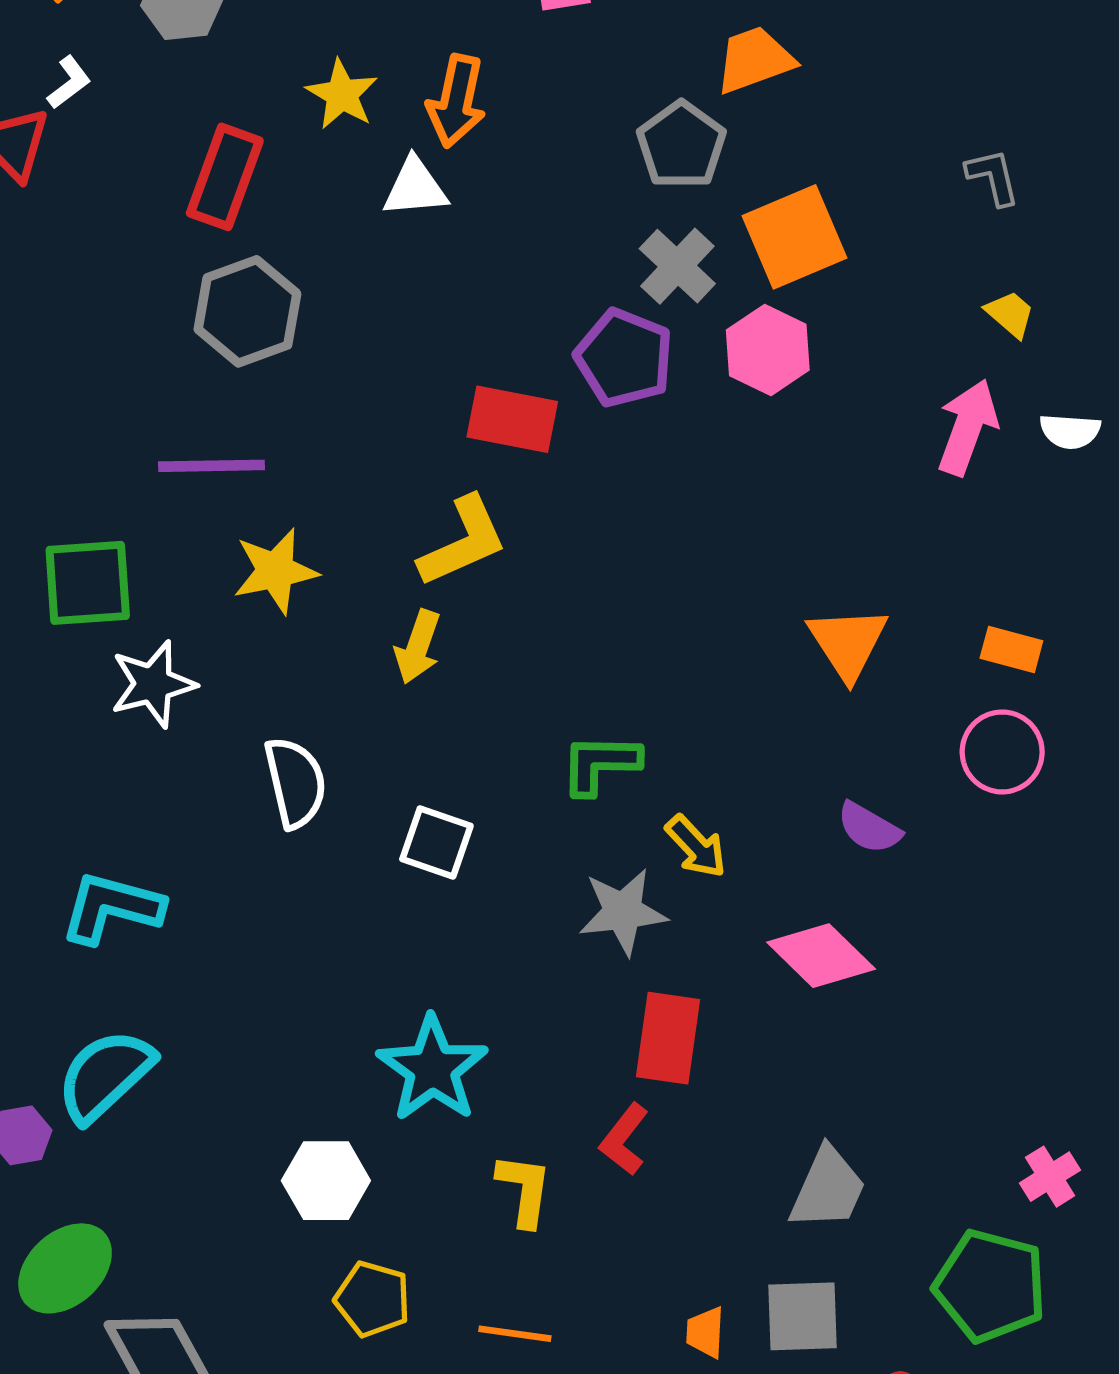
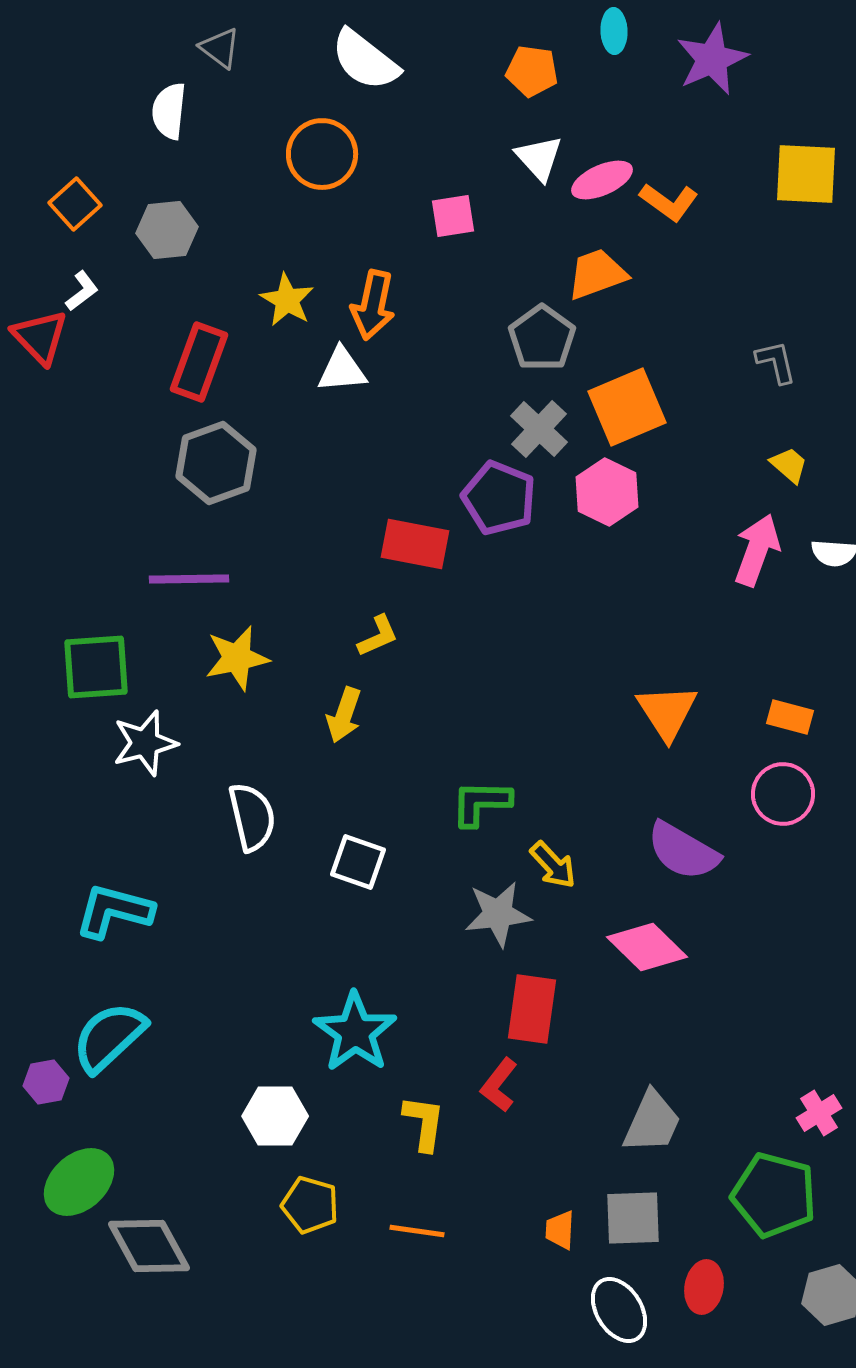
yellow L-shape: (463, 542) -> (378, 636), size x0.6
purple semicircle: (869, 828) -> (683, 851), size x1.5

